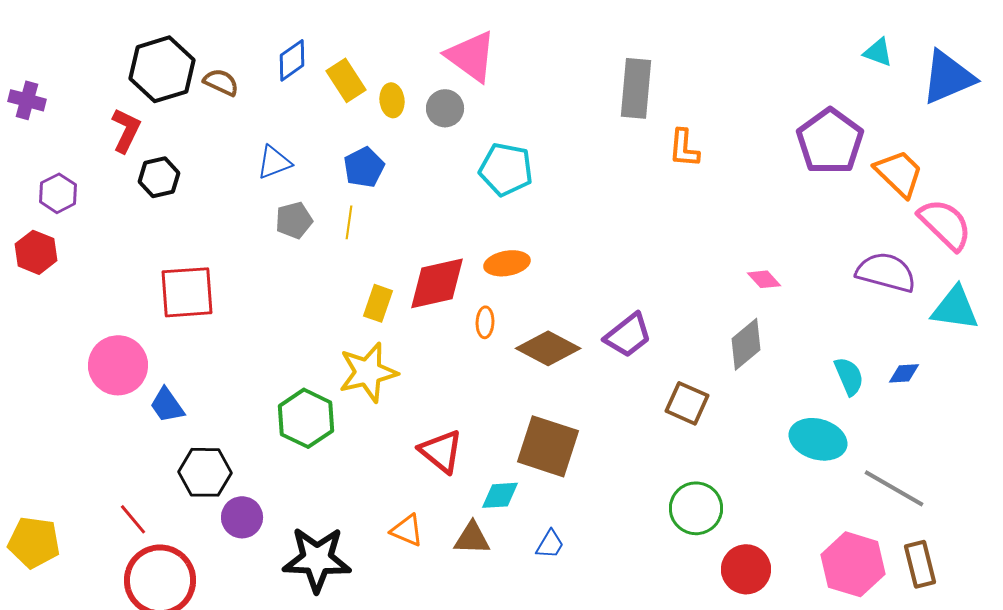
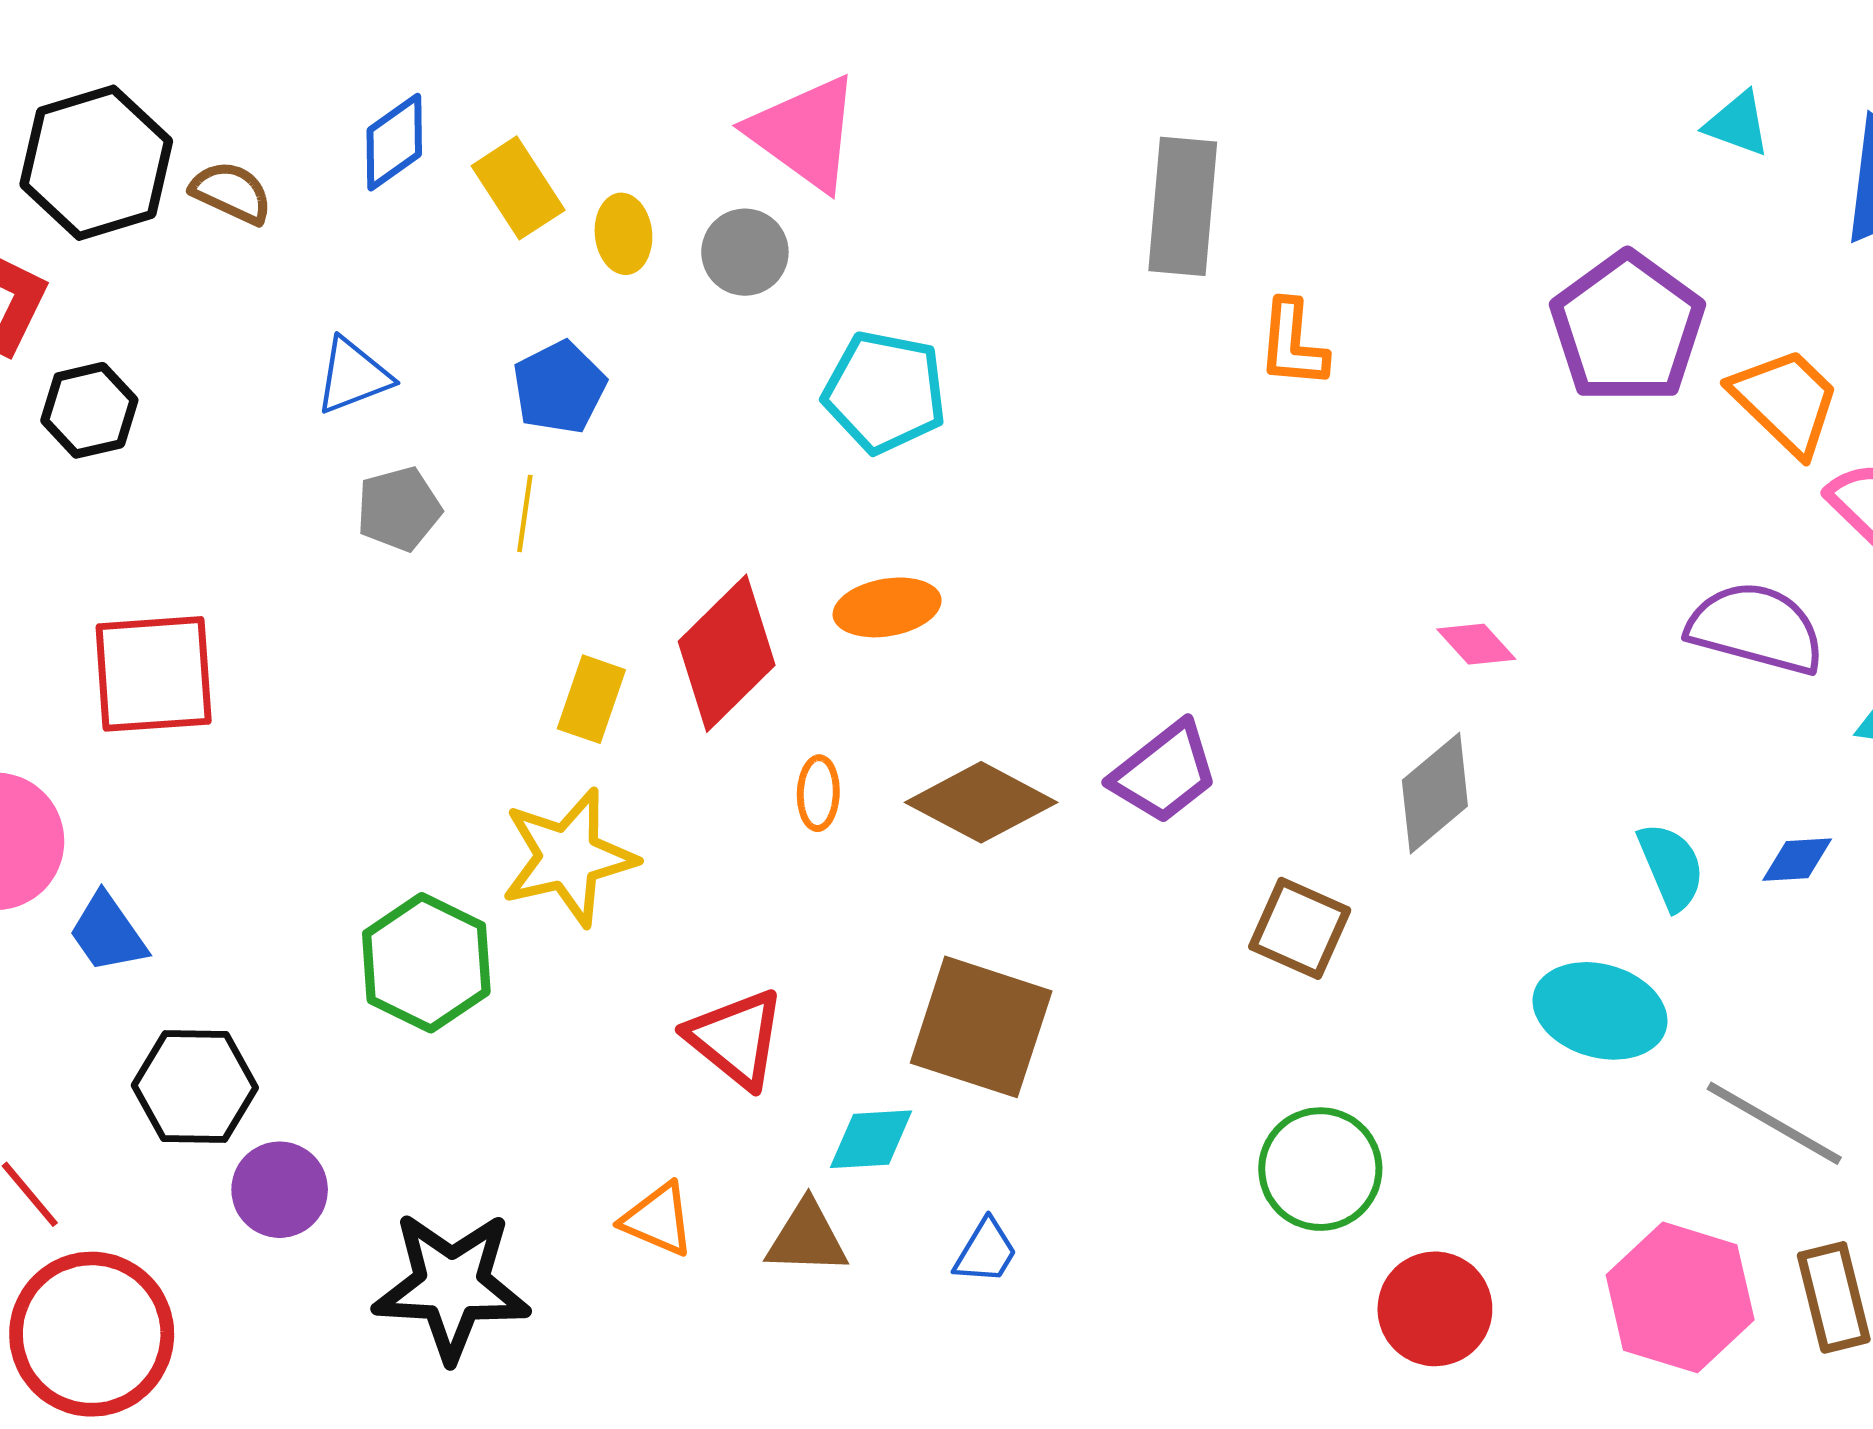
red diamond: (437, 283) -> (727, 653), turned -32
orange ellipse: (485, 322) -> (818, 793), moved

